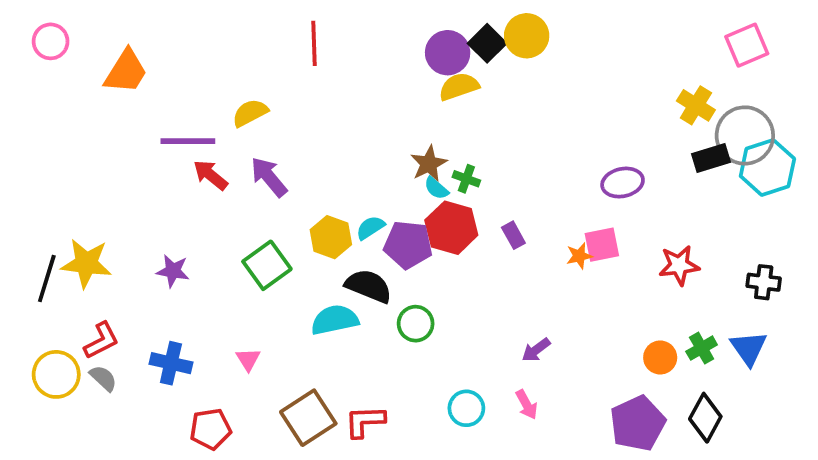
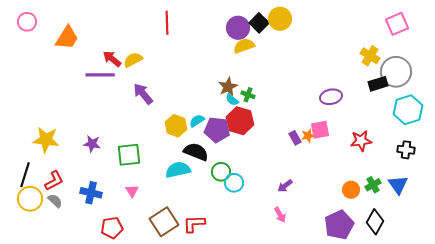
cyan hexagon: (767, 167) -> (408, 110), moved
red arrow: (211, 175) -> (112, 59), moved
purple rectangle: (513, 235) -> (295, 138), moved
green square: (267, 265) -> (129, 155), moved, turned 30
black line: (47, 278) -> (25, 175), moved
cyan circle: (466, 408) -> (234, 183), moved

